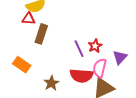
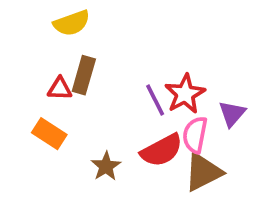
red triangle: (29, 19) -> (60, 89), moved
red star: (95, 46) -> (185, 94), size x1.5
red semicircle: (82, 76) -> (162, 150), turned -30

